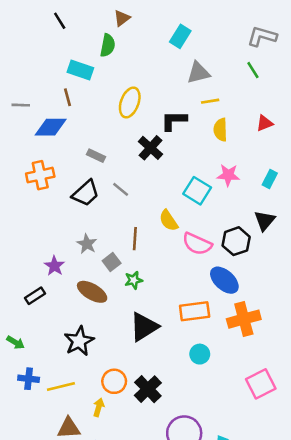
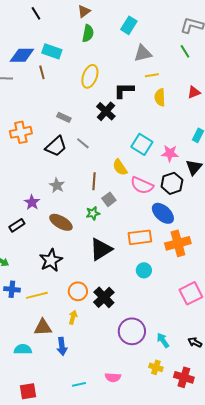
green semicircle: (108, 45) -> (88, 33), moved
blue diamond: (51, 127) -> (22, 55), moved
pink star: (228, 175) -> (170, 153), moved
gray square: (112, 262) -> (109, 199), moved
yellow arrow: (99, 407) -> (73, 317), moved

